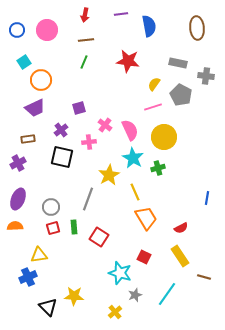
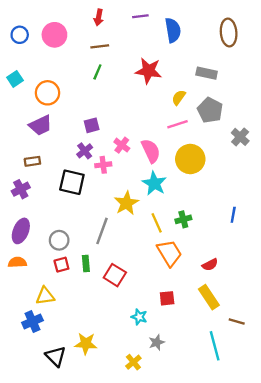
cyan square: (24, 62) -> (15, 79), moved
gray cross: (206, 76) -> (240, 137), moved, turned 35
purple cross: (61, 130) -> (85, 151), moved
green cross: (158, 168) -> (183, 219), moved
blue line: (207, 198) -> (233, 215), moved
red square: (144, 257) -> (167, 298), turned -32
cyan star: (120, 273) -> (139, 317), size x0.6
cyan line: (167, 294) -> (215, 346), moved, turned -50

